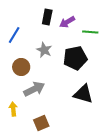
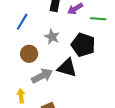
black pentagon: (75, 58) -> (83, 45), turned 30
black triangle: (83, 94) -> (67, 68), moved

